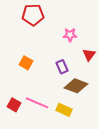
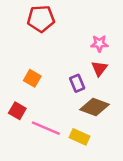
pink star: (70, 35) -> (99, 44), moved
red triangle: (89, 55) -> (99, 68), moved
red square: (14, 105) -> (17, 111), moved

